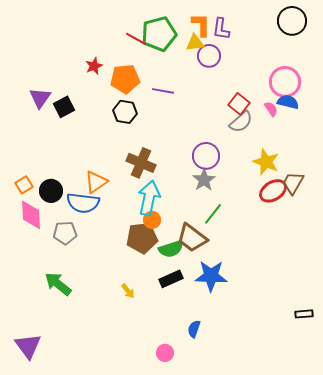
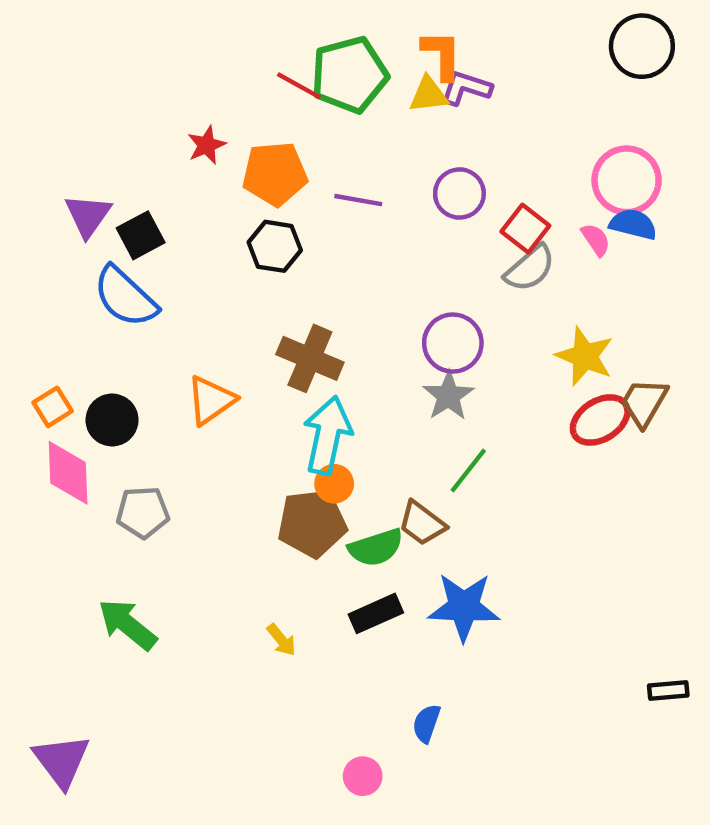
purple L-shape: (221, 29) -> (466, 88), moved, turned 100
purple circle: (209, 56) -> (459, 193), moved
blue semicircle: (83, 203) -> (125, 297), moved, turned 36
brown trapezoid: (192, 238) -> (422, 523), size x0.7

